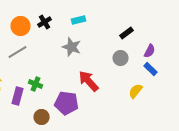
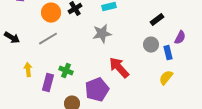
gray star: (72, 47) -> (102, 34), turned -30
blue rectangle: (151, 69) -> (168, 53), moved, turned 32
purple pentagon: (67, 103) -> (97, 90), turned -30

